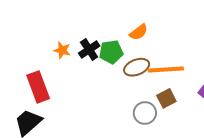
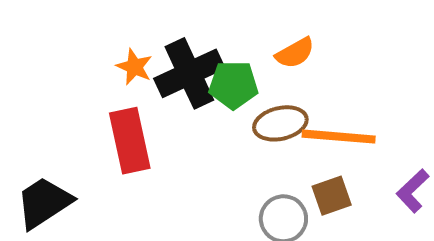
black cross: (89, 50) -> (189, 73), size x1.5
red rectangle: (38, 87) -> (130, 141), moved

